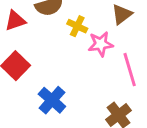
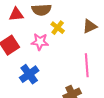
pink star: (101, 44) -> (40, 42), moved

